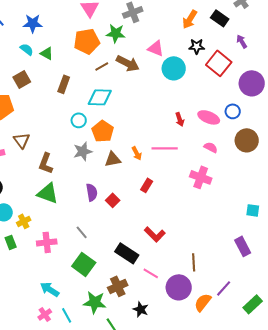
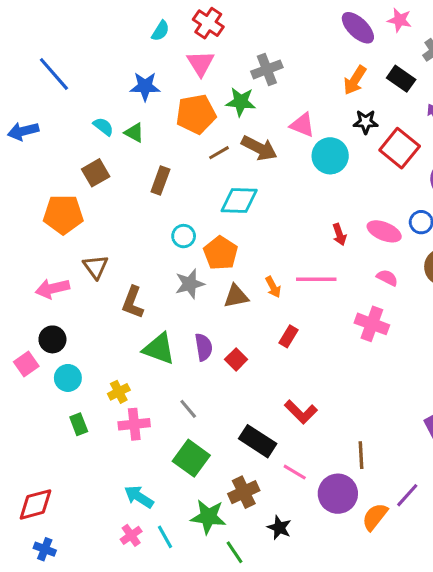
blue star: (33, 23) -> (145, 86), moved
cyan diamond: (100, 97) -> (239, 201), moved
green triangle: (48, 193) -> (159, 349), moved
yellow cross: (24, 221) -> (119, 392), moved

